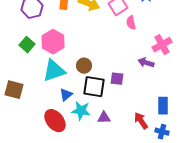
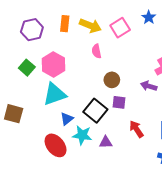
pink semicircle: (131, 23) -> (96, 51), moved
brown circle: (84, 66) -> (112, 80), moved
black square: (94, 87) -> (95, 111), turned 30
red arrow: (141, 121) -> (136, 129), moved

